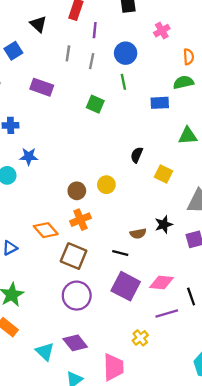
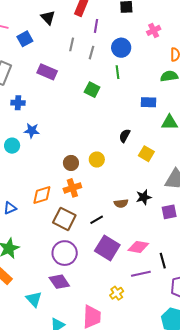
blue rectangle: (160, 103) -> (149, 102), moved
orange diamond: (46, 230) -> (42, 195), turned -70
black line: (120, 253) -> (97, 220), moved, turned -48
purple diamond: (75, 343) -> (59, 282), moved

